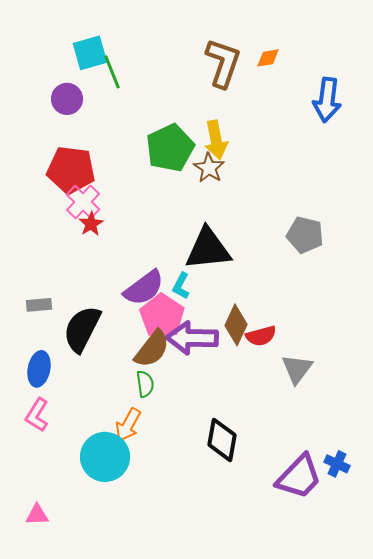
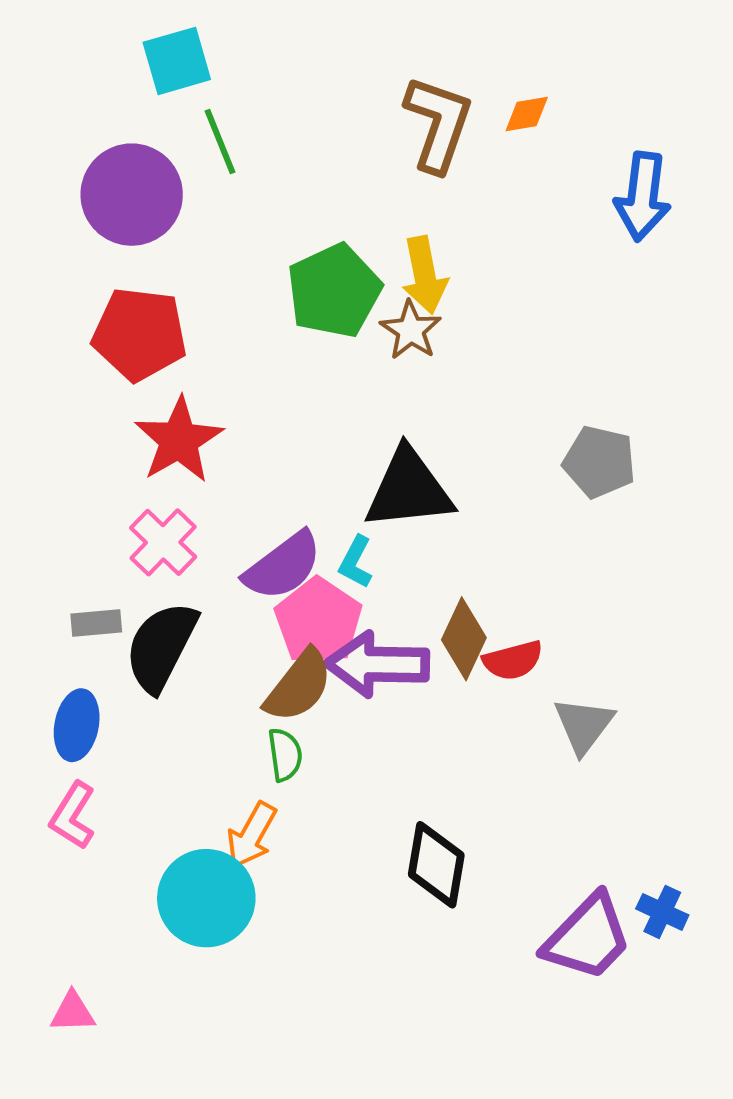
cyan square: (90, 53) -> (177, 61), moved
purple circle: (67, 99) -> (132, 195), size x1.6
pink cross: (83, 202) -> (163, 542), moved
red star: (91, 224) -> (179, 440), size x1.8
gray rectangle: (39, 305) -> (96, 623), moved

